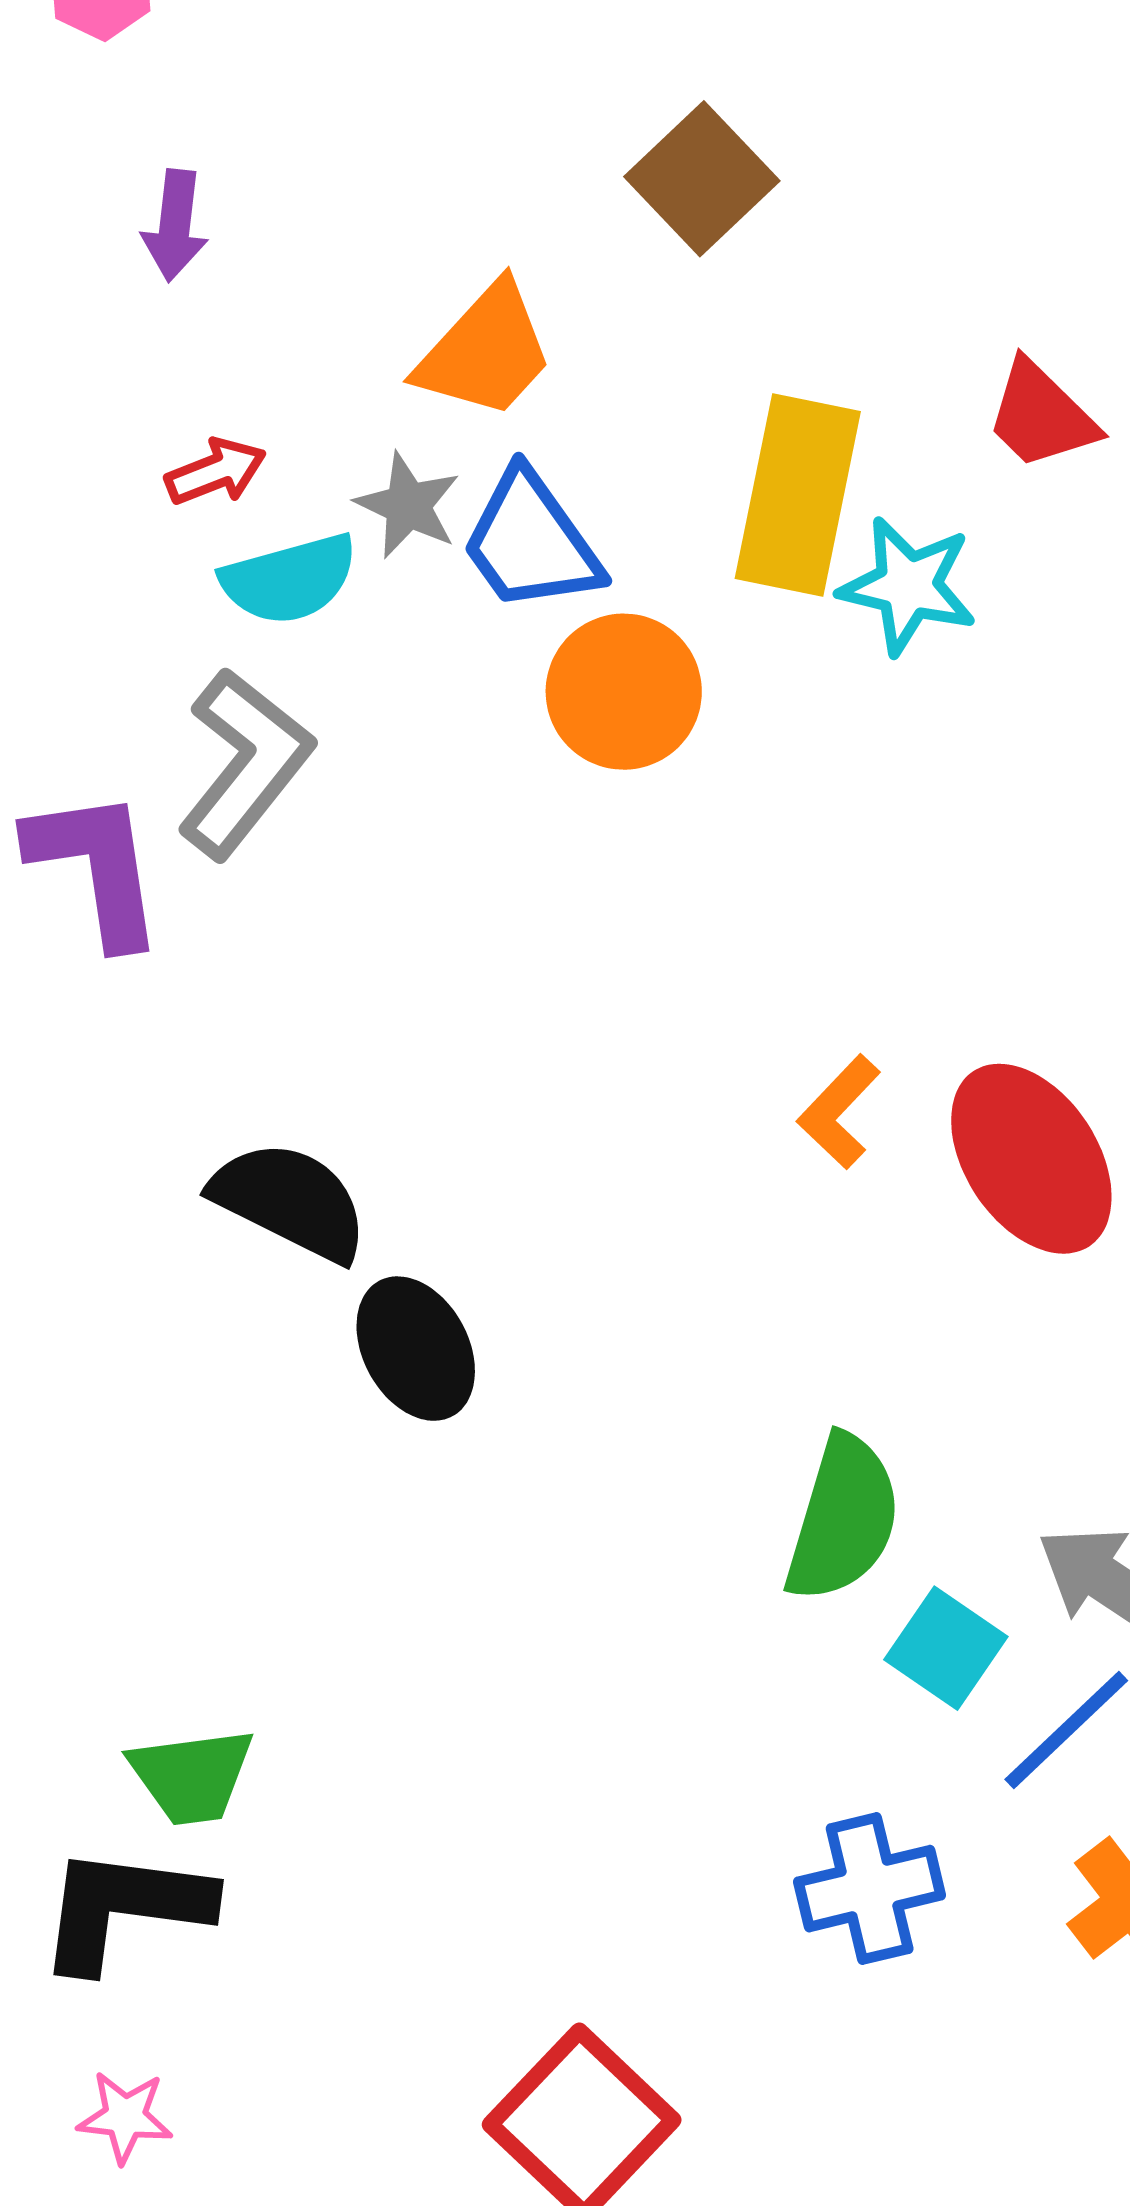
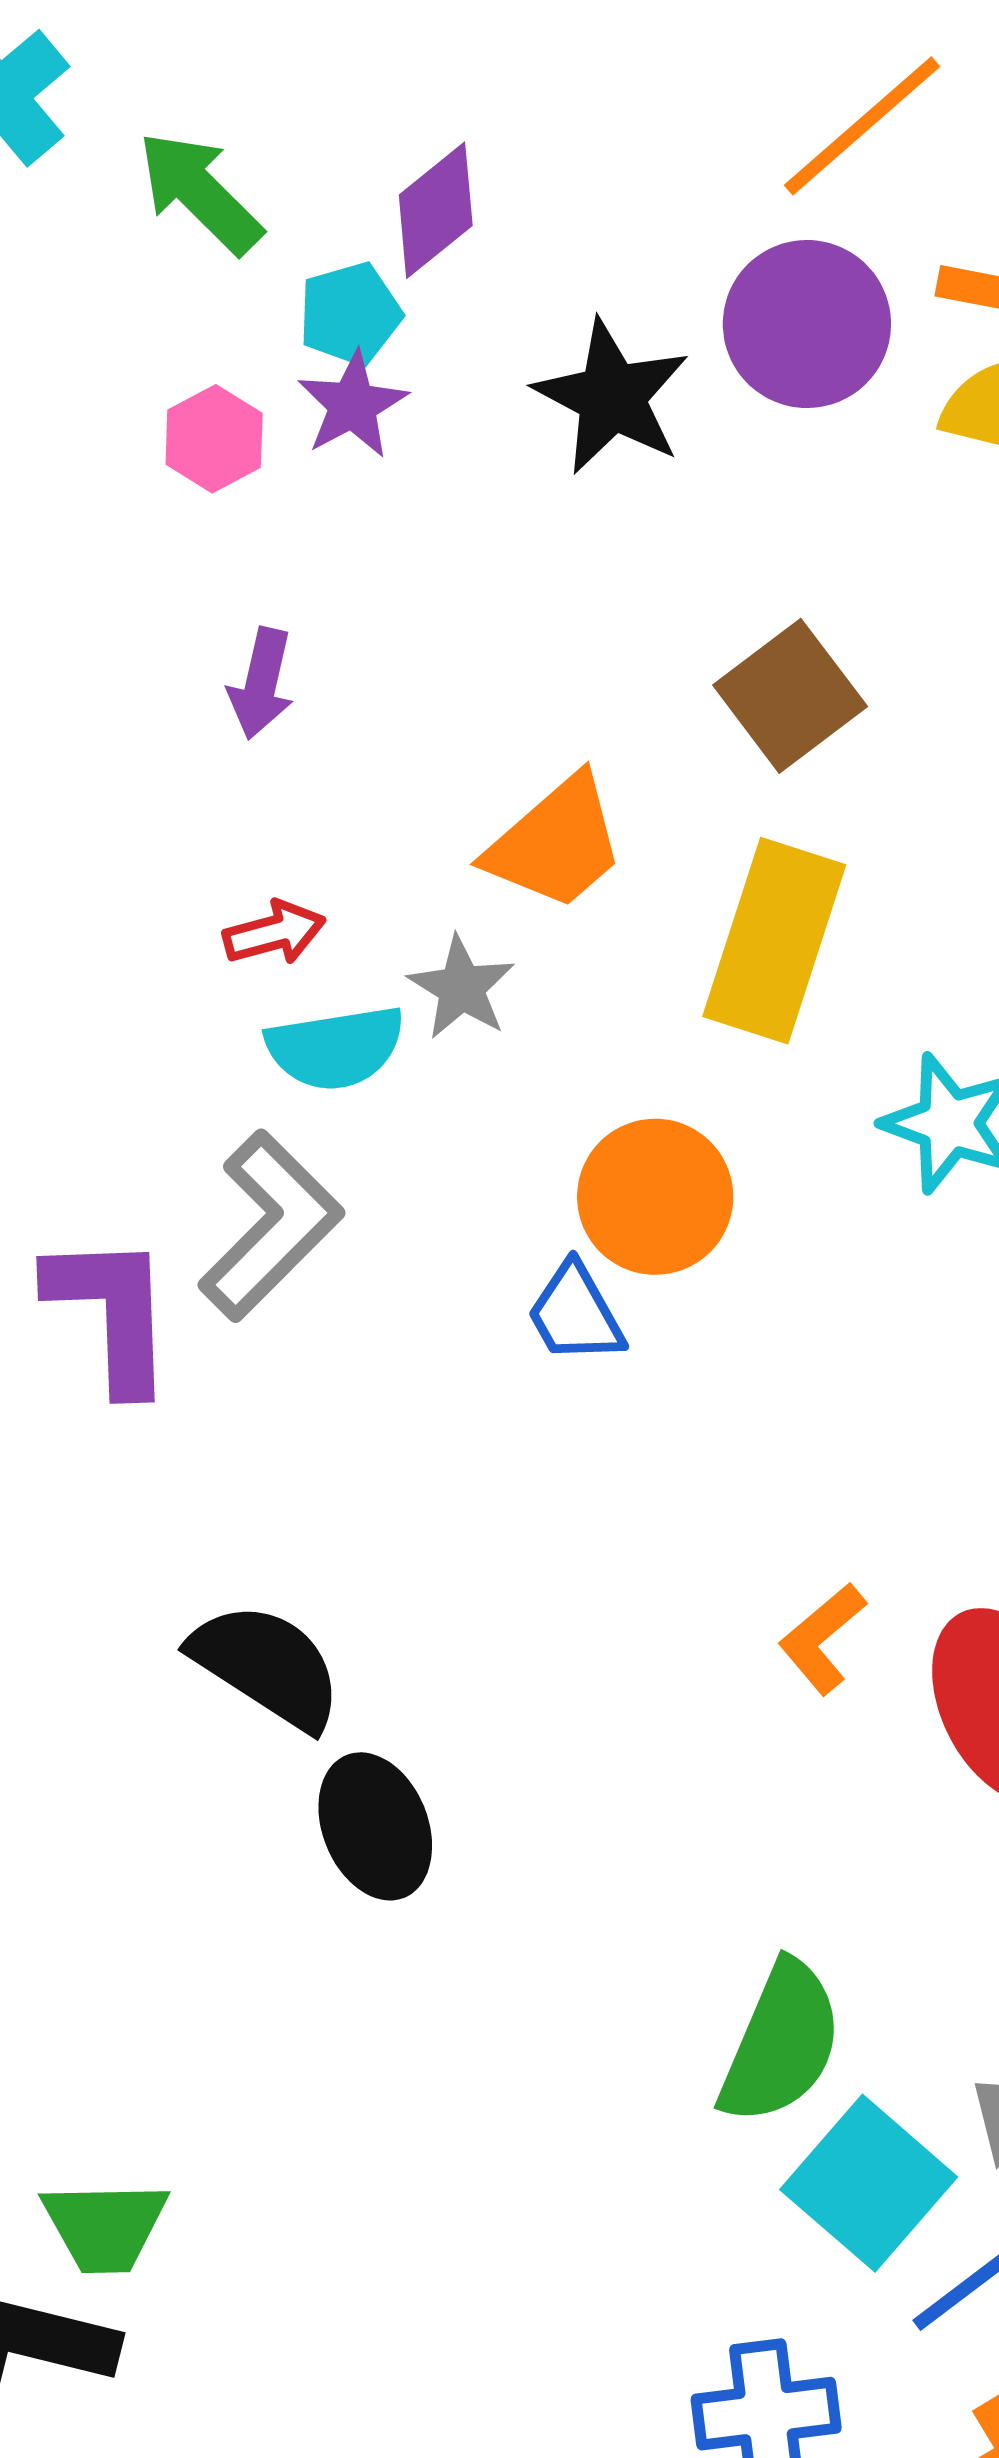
yellow rectangle: (798, 495) -> (774, 941), moved
blue trapezoid: (531, 542) -> (575, 1314), moved, size x0.7
cyan square: (946, 1648) -> (869, 2183), size x1.4

